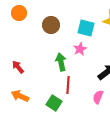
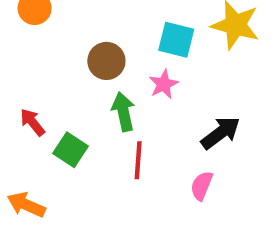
brown circle: (51, 25) -> (106, 61), moved
orange arrow: (20, 96) -> (26, 205), moved
green square: (54, 103) -> (71, 150), moved

